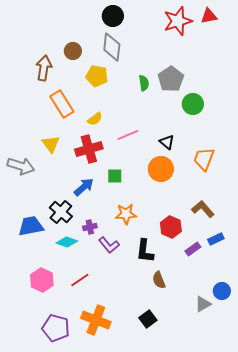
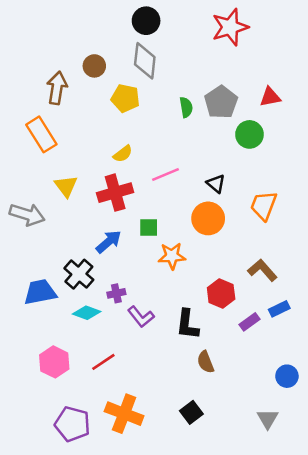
red triangle: (209, 16) -> (270, 97), moved
orange rectangle: (62, 104) -> (41, 134), moved
orange star: (126, 214) -> (172, 256), moved
gray triangle: (203, 304) -> (268, 419), moved, turned -30

